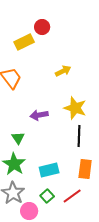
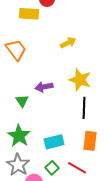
yellow rectangle: (24, 42) -> (29, 14), turned 30
green triangle: (18, 138) -> (22, 101), moved
red line: (72, 196) -> (77, 168), turned 66

